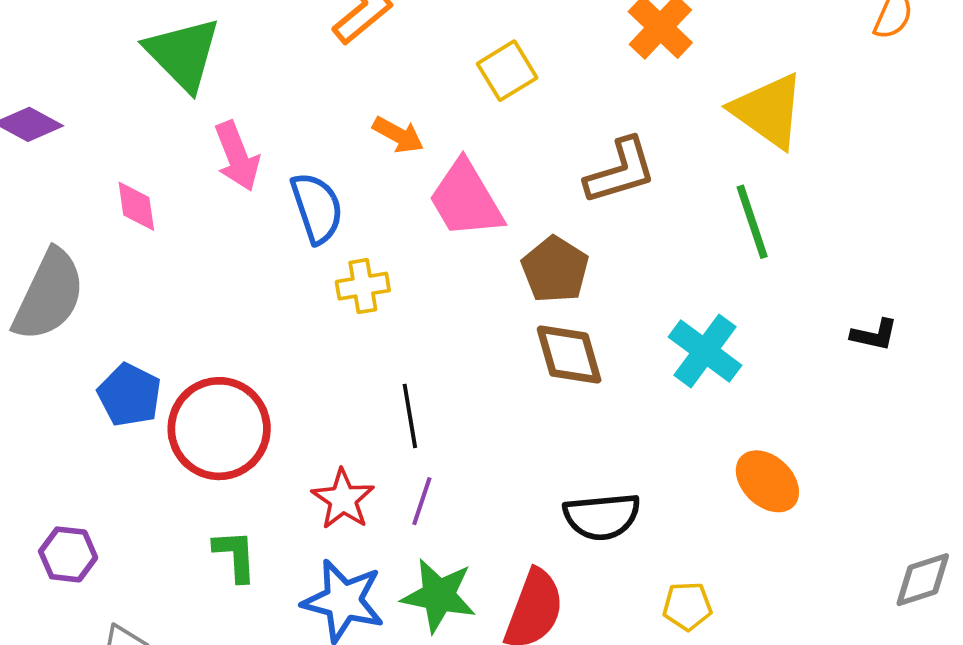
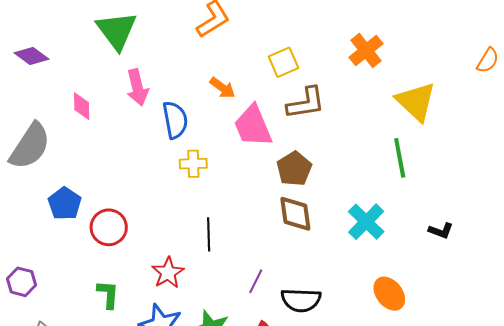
brown L-shape: (620, 171) -> (306, 103), moved
black L-shape: (874, 335) -> (441, 231), moved
red circle: (219, 429) -> (109, 227), size x0.7
purple line: (422, 501) -> (256, 281), moved

